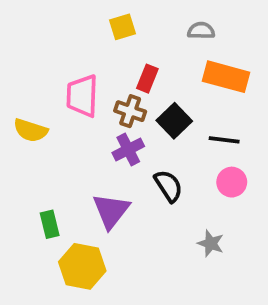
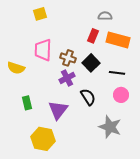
yellow square: (123, 27) -> (40, 14), moved
red rectangle: (147, 79) -> (93, 36), moved
green rectangle: (50, 224) -> (27, 103), moved
gray star: (211, 243) -> (110, 127), size x1.6

